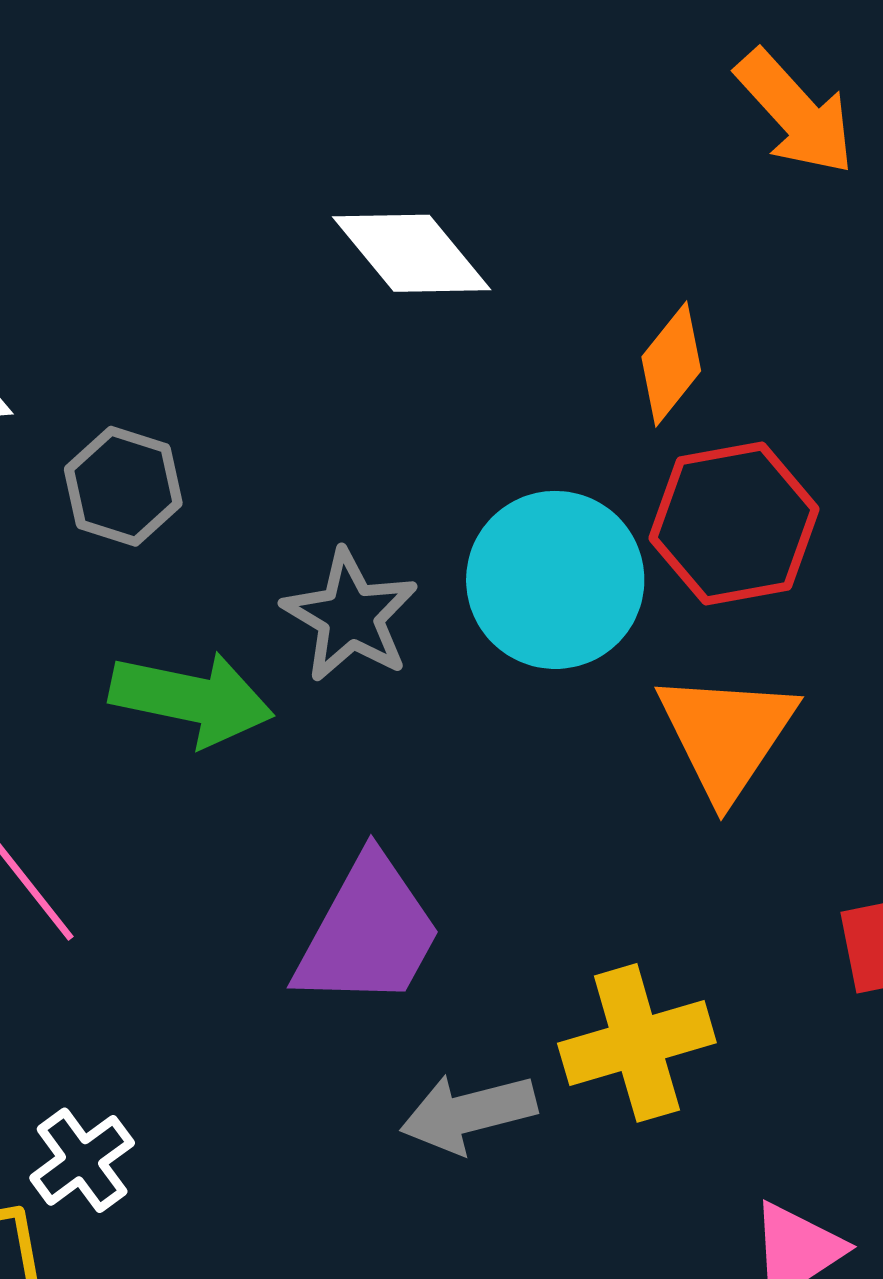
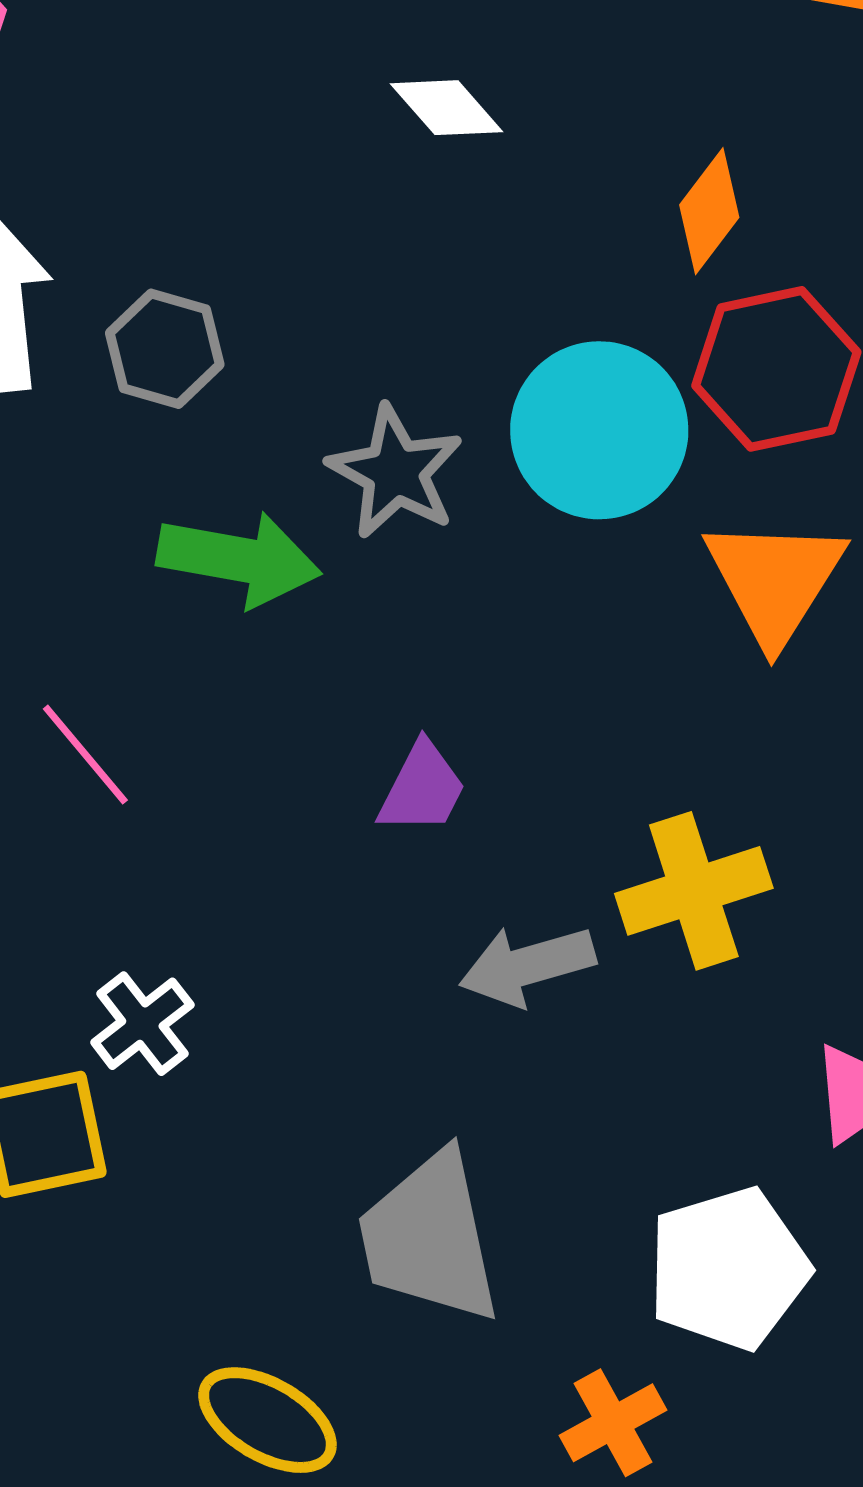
white diamond: (412, 253) -> (447, 108), size x0.7
purple trapezoid: (368, 933) -> (422, 788), size x0.6

